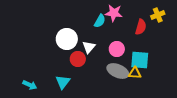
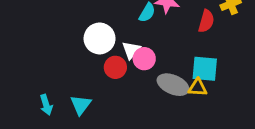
pink circle: (117, 49) -> (144, 59), moved
cyan triangle: (63, 82) -> (81, 105), moved
cyan arrow: (30, 85) -> (46, 105), turned 48

